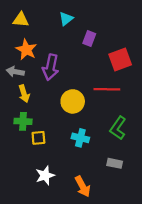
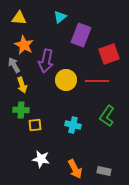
purple rectangle: (89, 39) -> (81, 35), size x1.6
gray arrow: (15, 72) -> (14, 65), turned 49
yellow circle: (73, 101) -> (66, 80), moved
gray rectangle: (115, 163) -> (104, 171), moved
white star: (45, 175) -> (41, 159), turned 30

